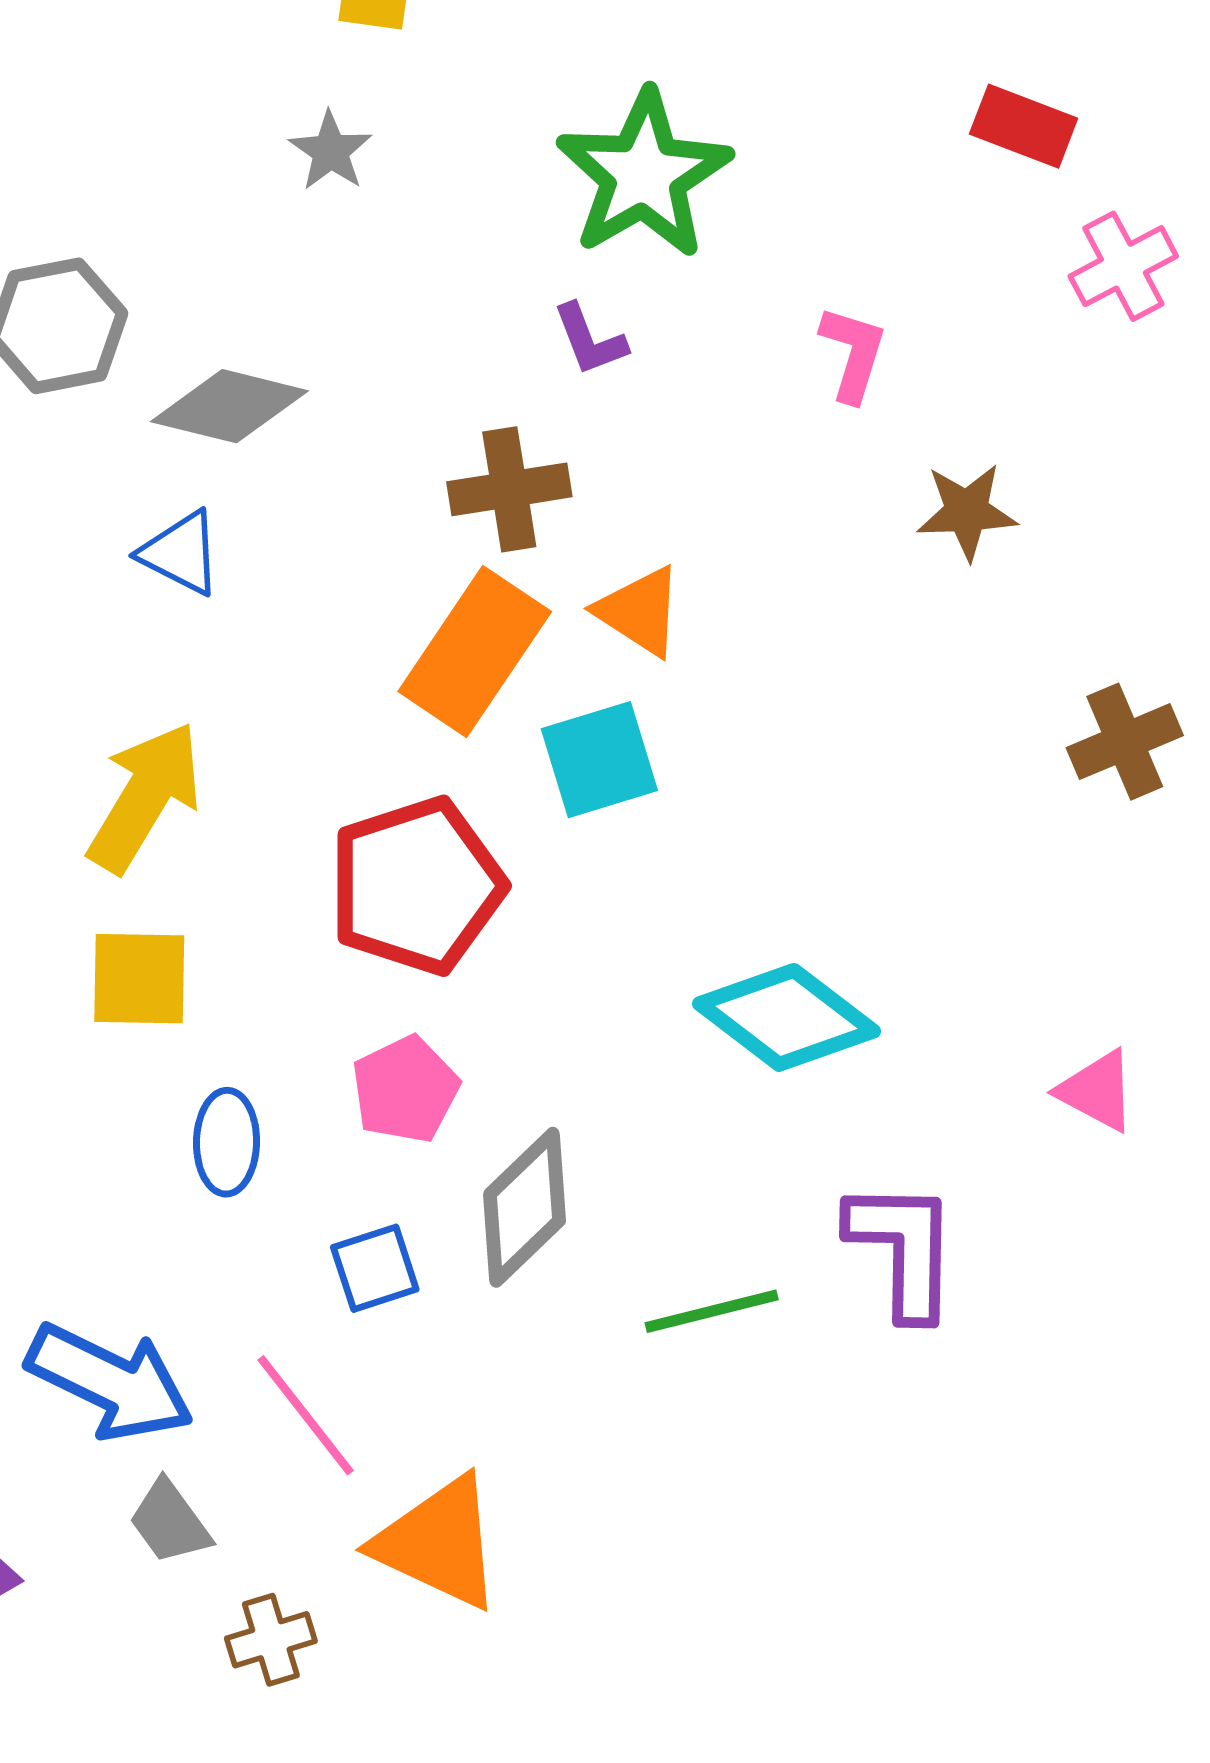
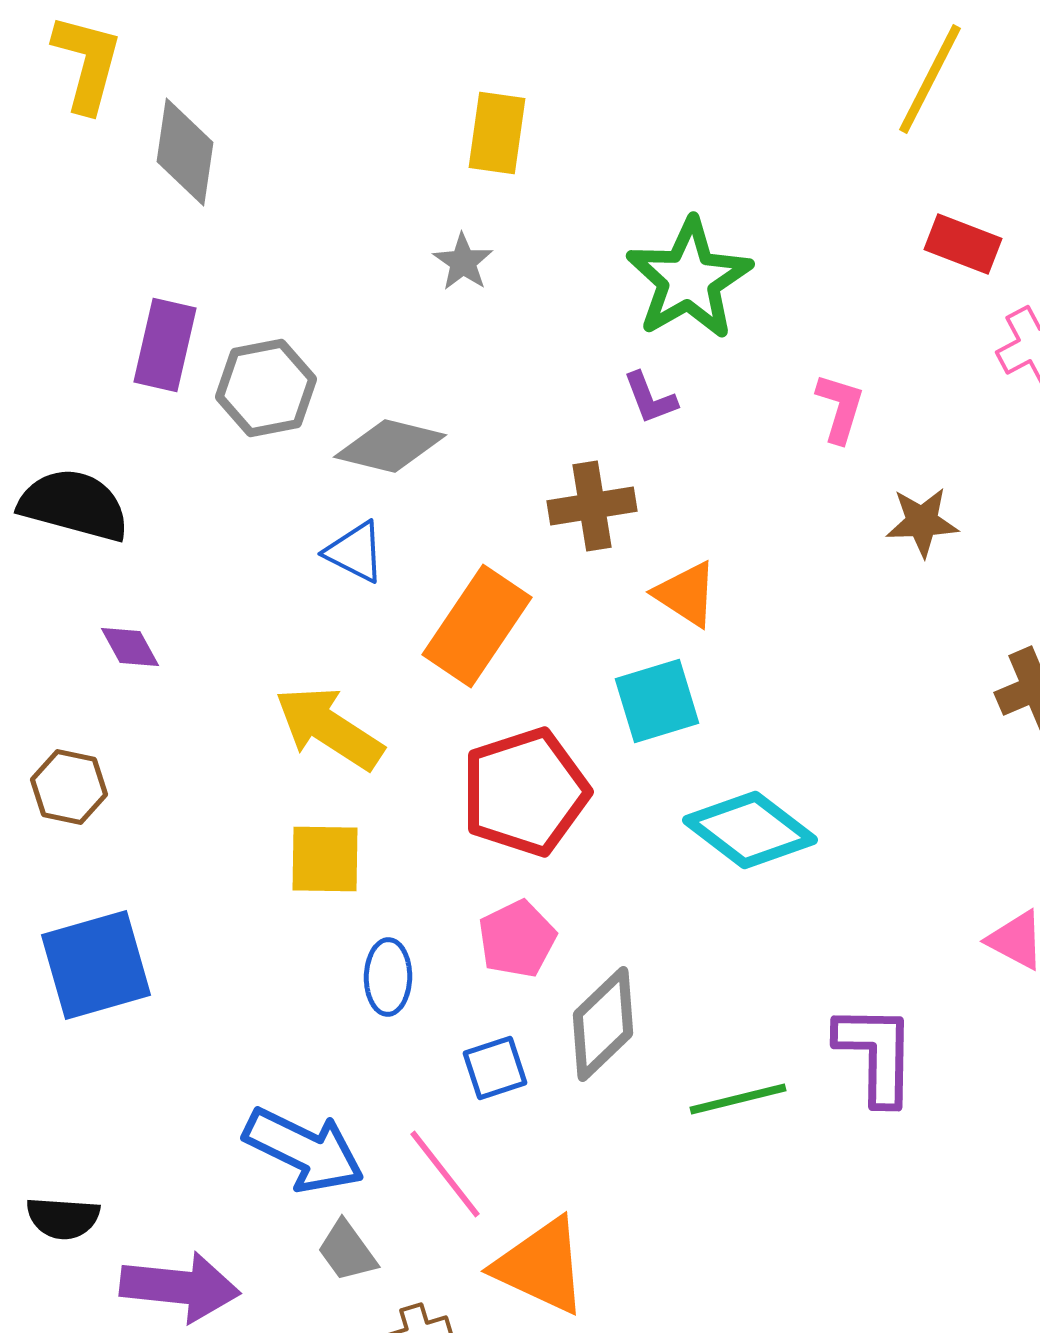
orange rectangle: (475, 652) -> (477, 626), moved
yellow arrow: (145, 797) -> (329, 728), turned -88
cyan diamond: (787, 1017) -> (750, 830), moved

